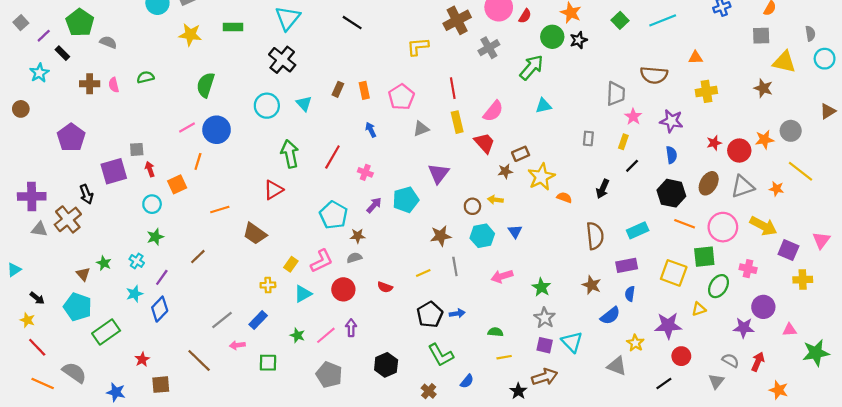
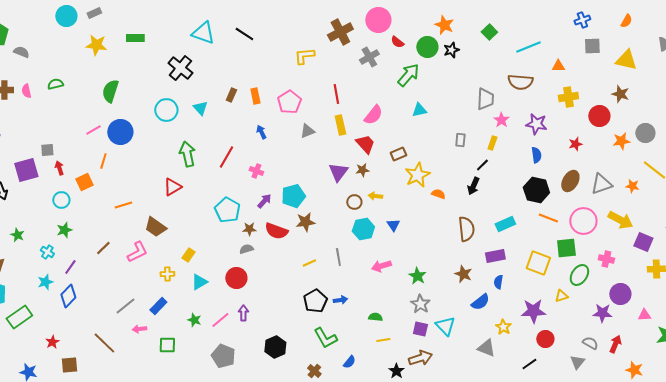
red semicircle: (525, 16) -> (397, 42), moved, turned 96
cyan triangle: (288, 18) -> (203, 33), moved, turned -50
cyan line: (663, 20) -> (528, 47), moved
gray square: (761, 36) -> (592, 46), moved
yellow triangle: (784, 62) -> (626, 60), moved
red circle: (739, 151) -> (599, 116), moved
black line: (632, 166) -> (482, 165), moved
brown star: (505, 171) -> (362, 170), moved
purple triangle: (439, 173) -> (338, 172), moved
brown star: (441, 236) -> (305, 222), moved
pink L-shape: (322, 261) -> (137, 252), moved
green star: (104, 263) -> (17, 235), moved
red semicircle: (385, 287) -> (276, 231), moved, size x1.6

